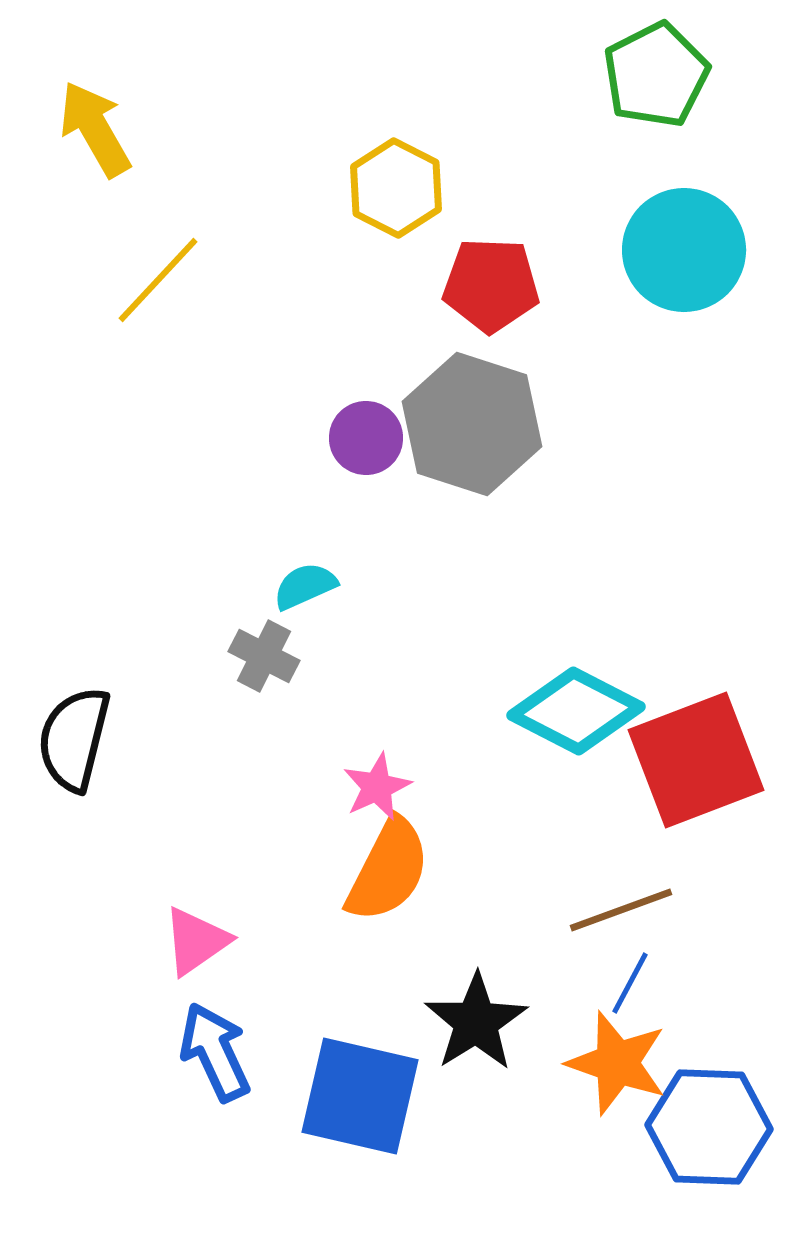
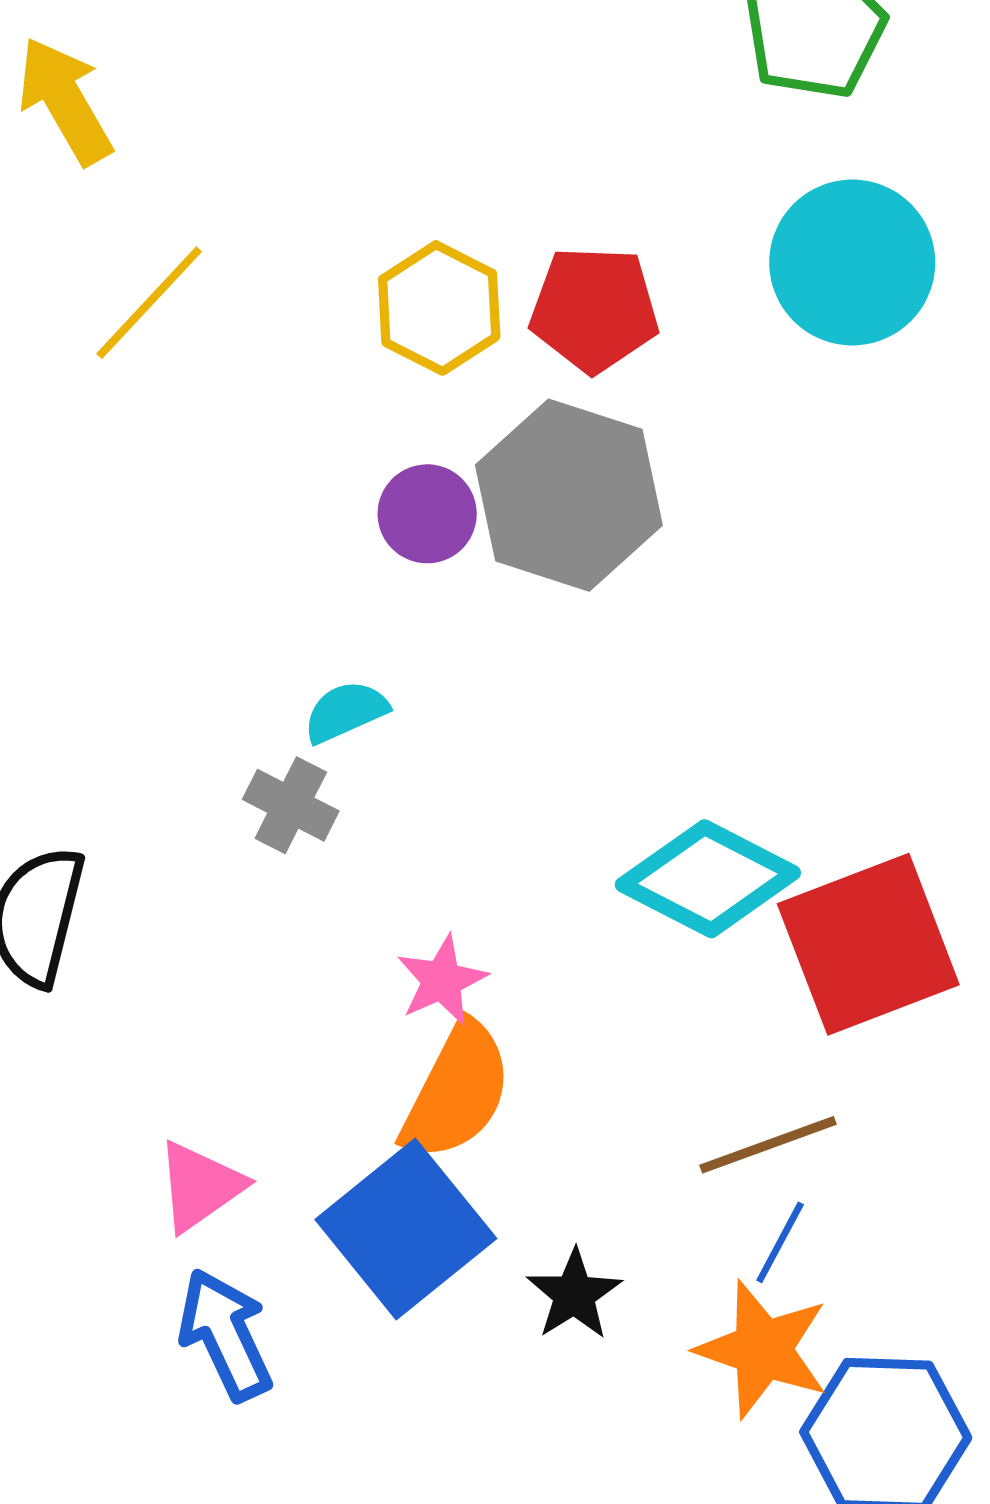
yellow hexagon: (396, 188) -> (439, 308), moved
black star: (476, 1022) -> (574, 1295), size x0.7
blue square: (360, 1096) -> (406, 1229), moved, turned 38

